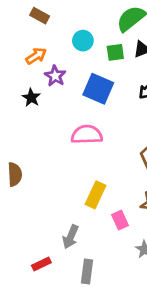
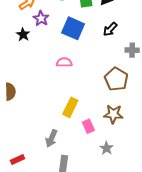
pink semicircle: (87, 135) -> (64, 62), size x0.7
red rectangle: (41, 264) -> (18, 160), moved

